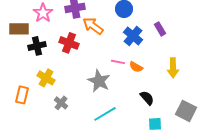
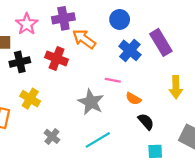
purple rectangle: (160, 29) -> (161, 42), size x1.6
orange semicircle: (136, 67) -> (133, 99), moved
gray cross: (61, 103) -> (52, 136), moved

